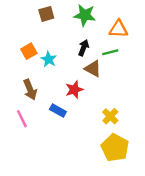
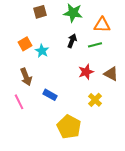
brown triangle: (93, 69) -> (111, 74), moved
red star: (74, 90) -> (86, 72), moved
yellow pentagon: (115, 148) -> (69, 127), moved

